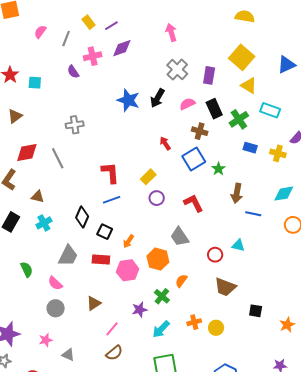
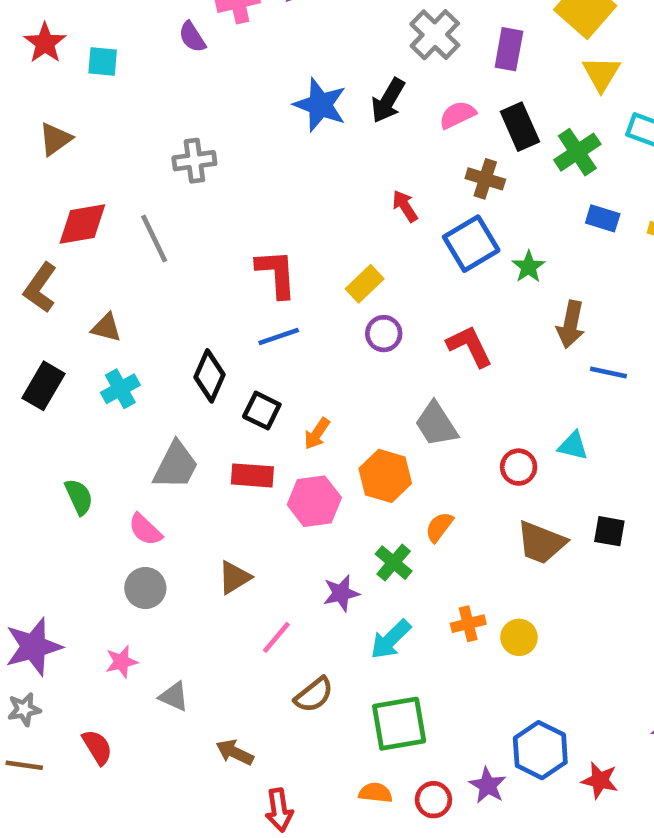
yellow triangle: (249, 86) -> (601, 74), turned 30
black square: (256, 311) -> (609, 531), moved
brown semicircle: (114, 353) -> (314, 695), moved

